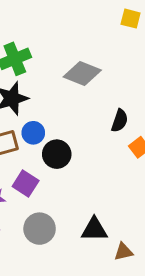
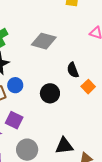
black semicircle: (120, 121) -> (73, 70), turned 147
black circle: (57, 154) -> (50, 93), moved

